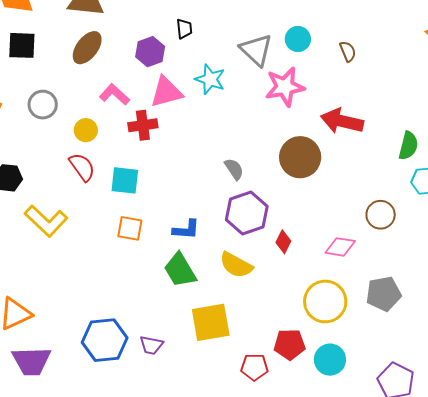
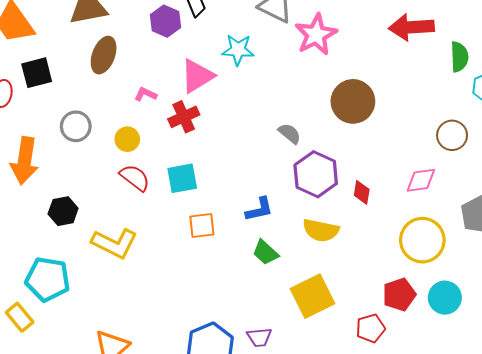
purple hexagon: (150, 52) -> (166, 21), moved
pink L-shape: (115, 94) -> (146, 94), size x0.7
red arrow: (342, 121) -> (411, 27), moved
green trapezoid: (180, 270) -> (265, 252), size x0.7

